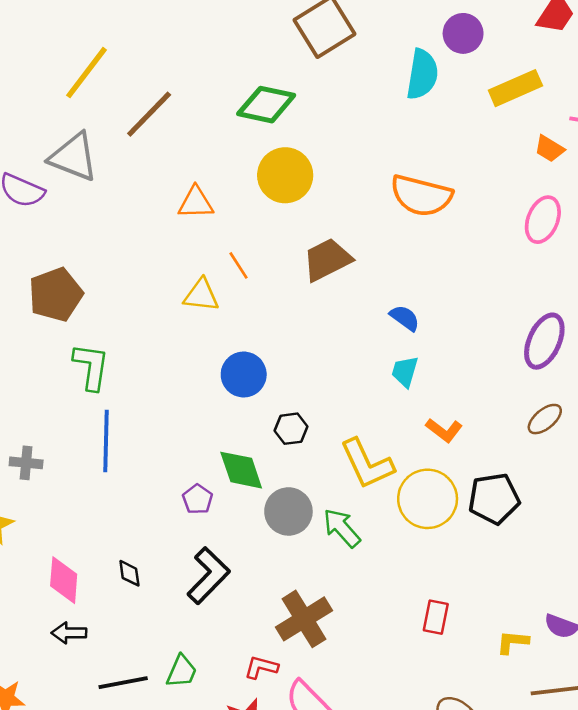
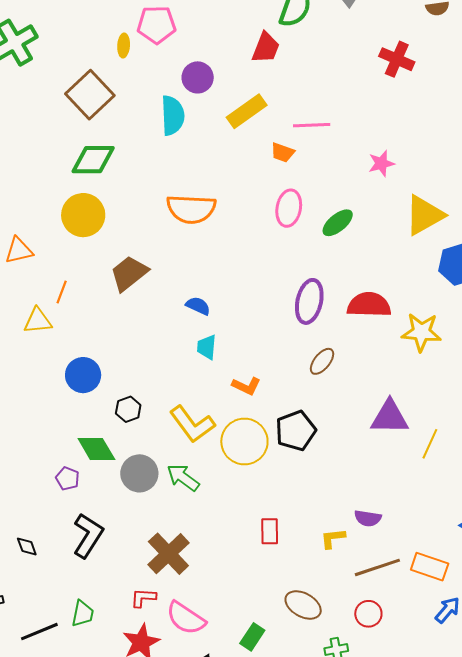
green diamond: (266, 105) -> (93, 160), moved
orange line: (238, 265) -> (62, 292), turned 65

